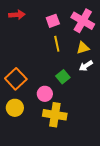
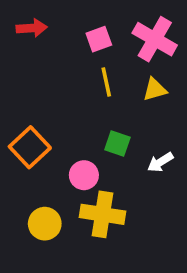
white arrow: (86, 66) -> (160, 162), moved
green square: (63, 77) -> (117, 144), turned -32
yellow circle: (15, 108) -> (45, 224), moved

